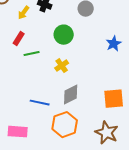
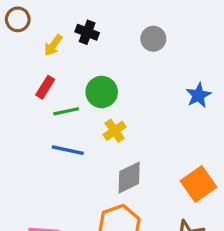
green circle: (64, 35) -> (102, 92), moved
orange square: (114, 99) -> (198, 184), turned -30
blue line: (40, 103) -> (68, 150), moved

